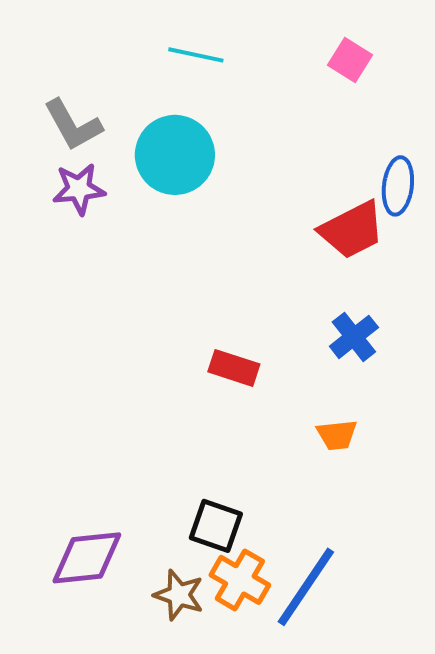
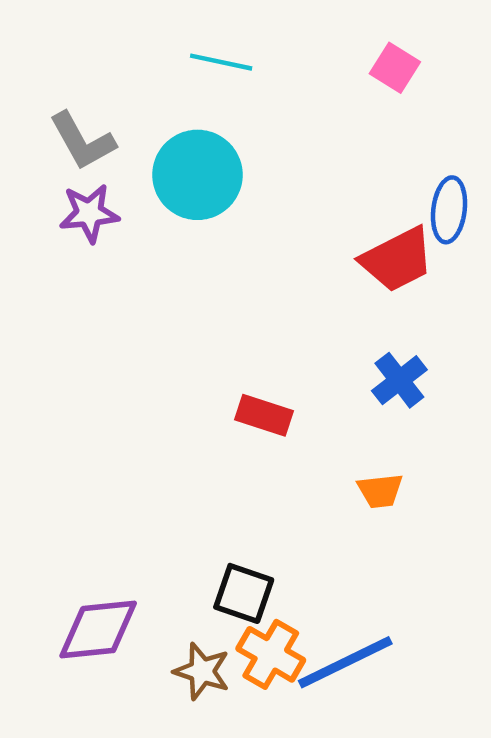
blue line: (306, 587) -> (345, 662), turned 30

